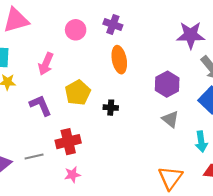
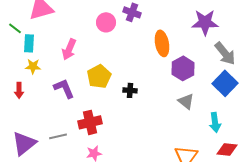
pink circle: (76, 30) -> (106, 22), moved
orange ellipse: (119, 60) -> (162, 43), moved

